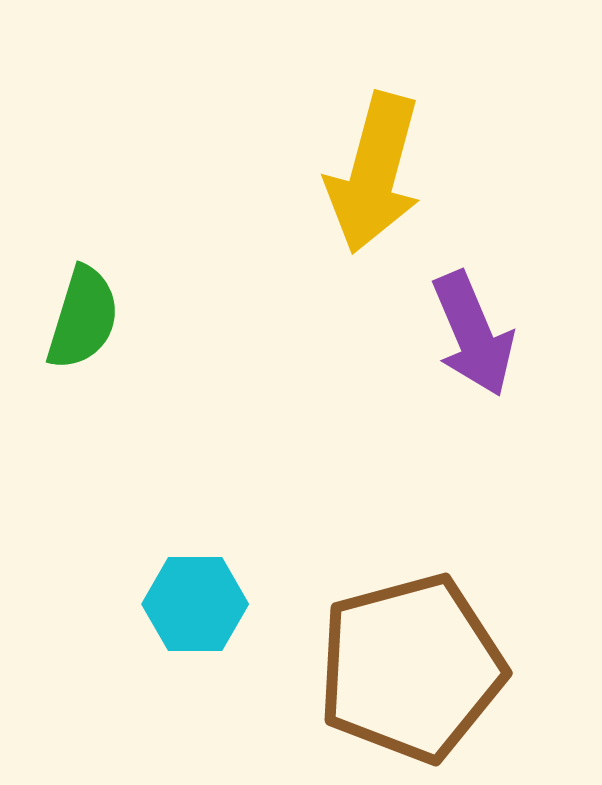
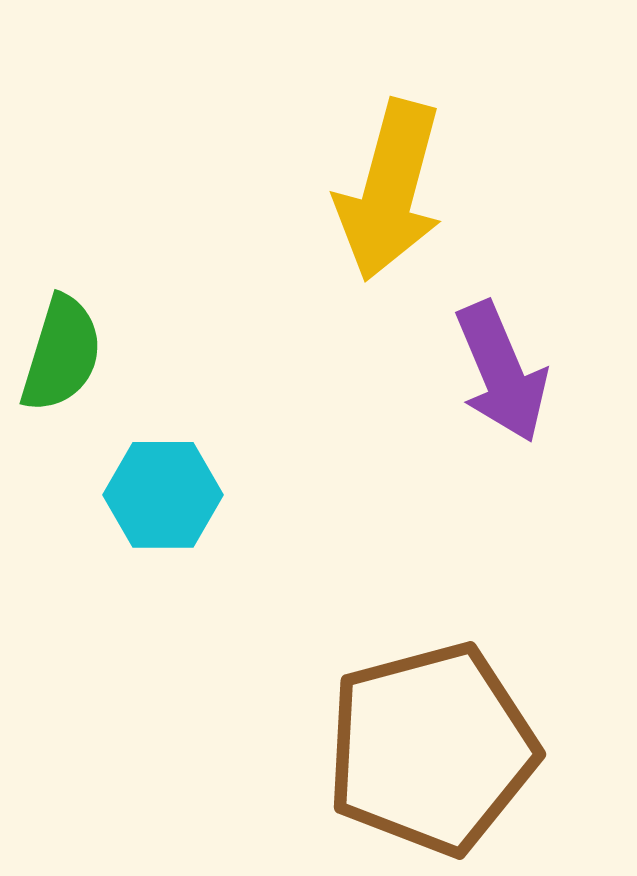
cyan hexagon: (195, 604) -> (163, 495), moved

